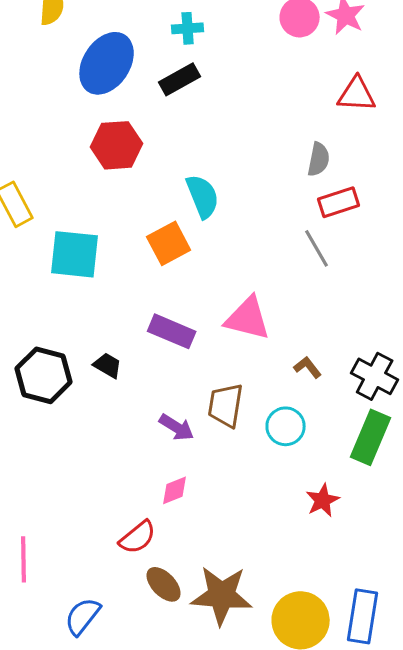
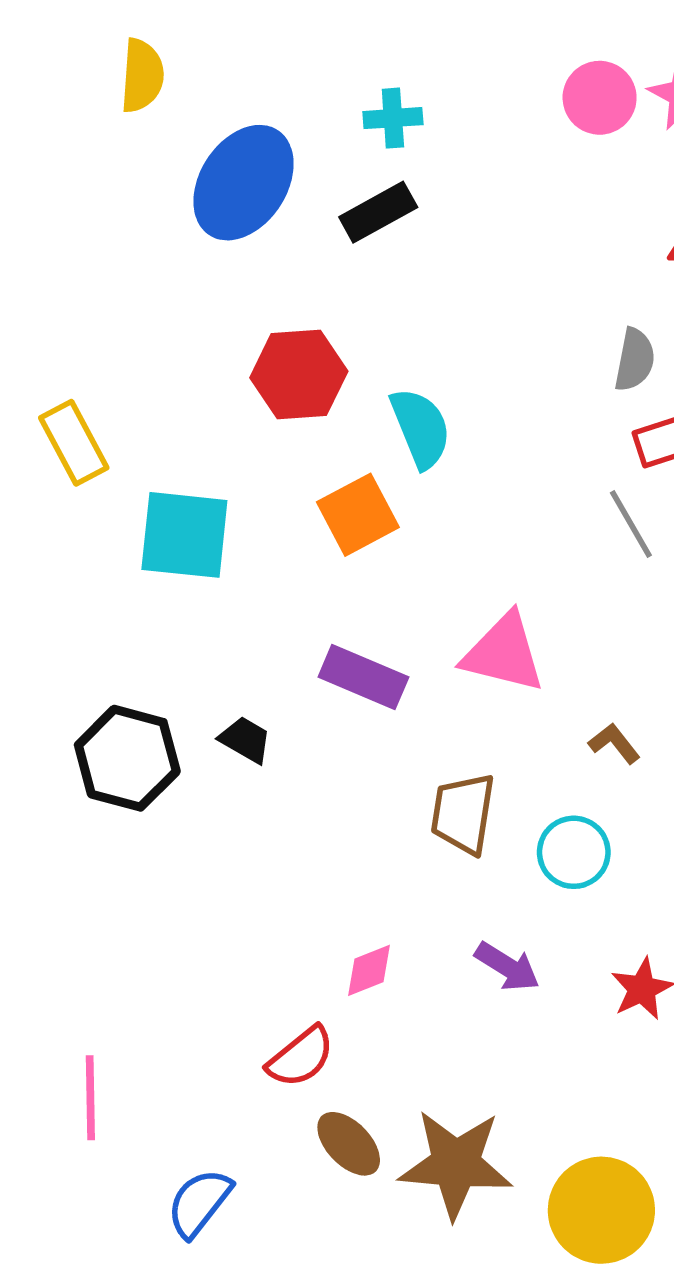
red hexagon: (117, 145) -> (299, 374), moved
purple arrow: (177, 427) -> (507, 967), moved

